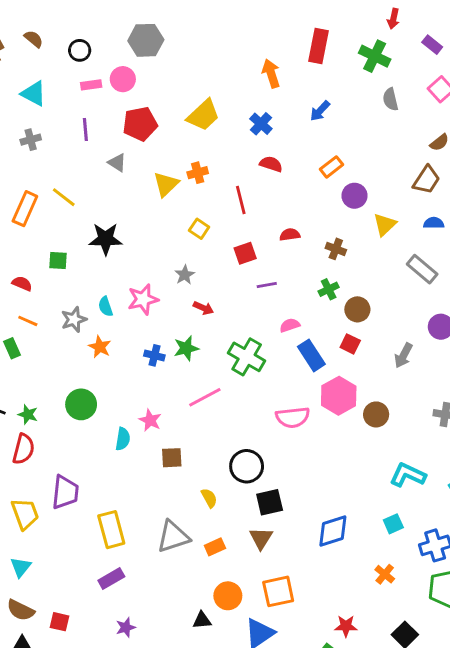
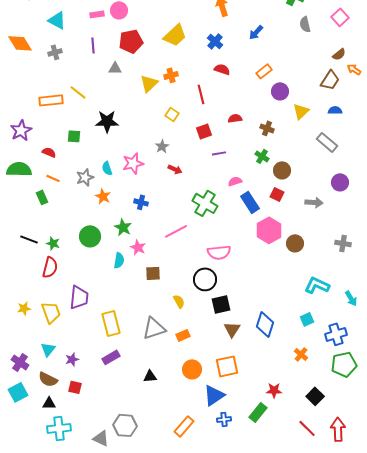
gray triangle: (117, 163) -> (115, 68), turned -32
orange rectangle: (25, 209) -> (51, 100), turned 60
green cross: (329, 289) -> (262, 156), turned -32
green star: (186, 348) -> (123, 227), moved, turned -30
gray arrow: (403, 355) -> (314, 202), turned -114
pink semicircle: (293, 417) -> (219, 252), moved
blue diamond: (333, 531) -> (265, 324), turned -55
brown triangle: (261, 538) -> (232, 329), moved
black triangle: (202, 620) -> (150, 376), moved
purple star: (126, 627) -> (72, 359), moved

